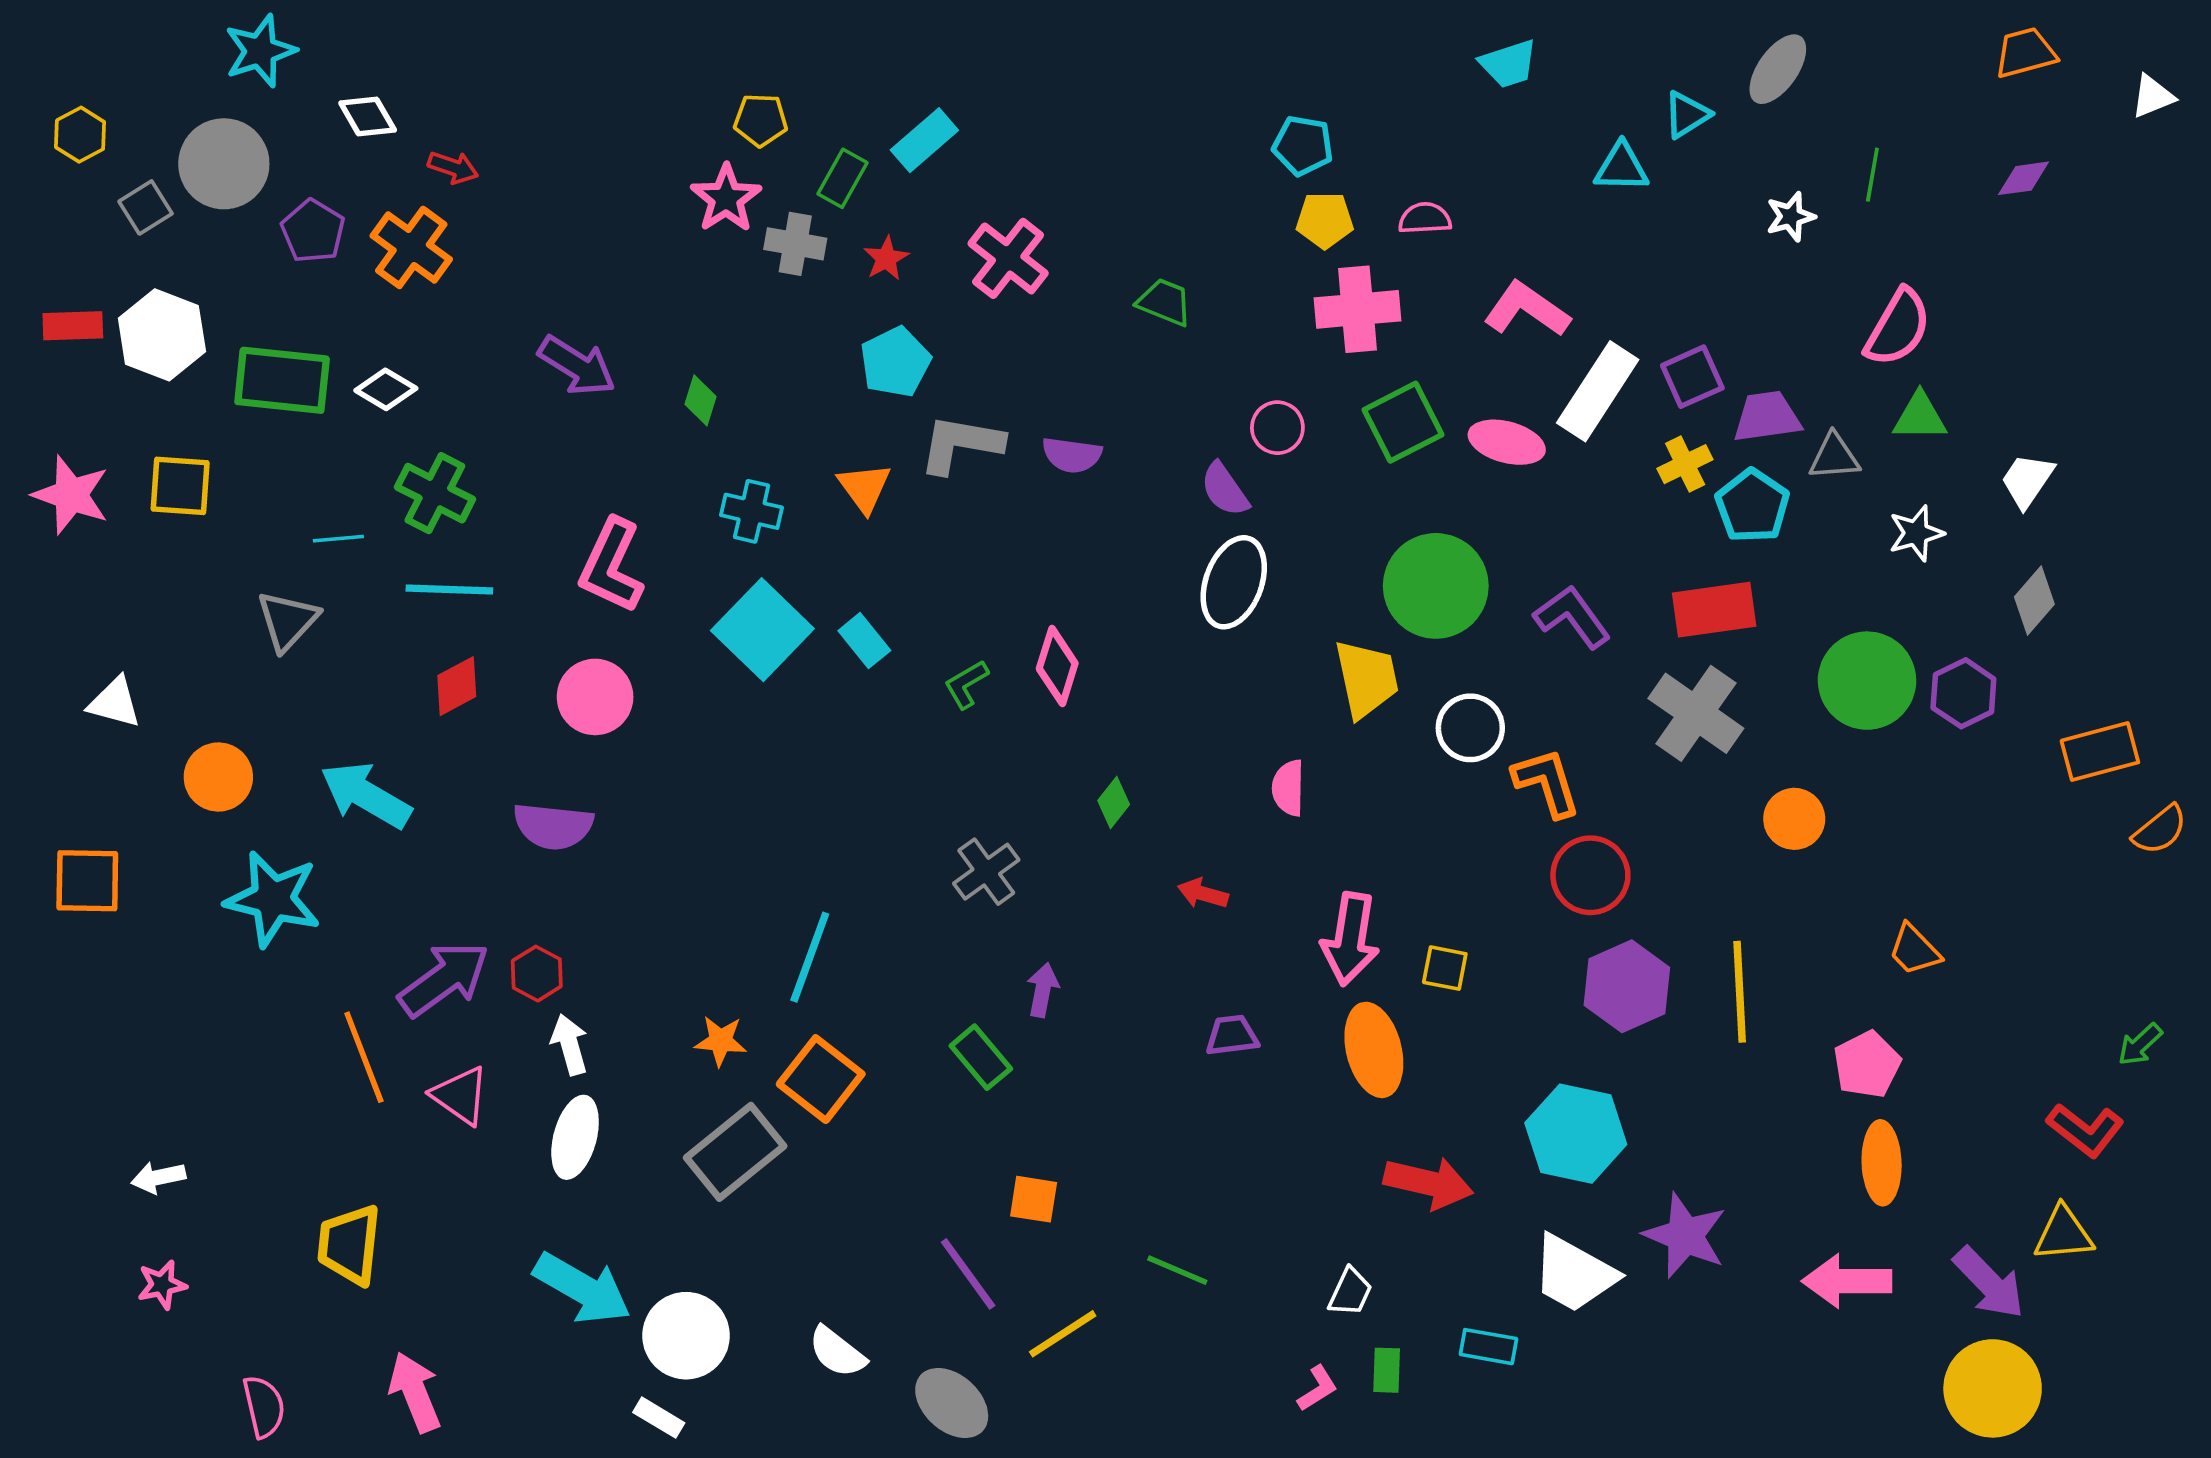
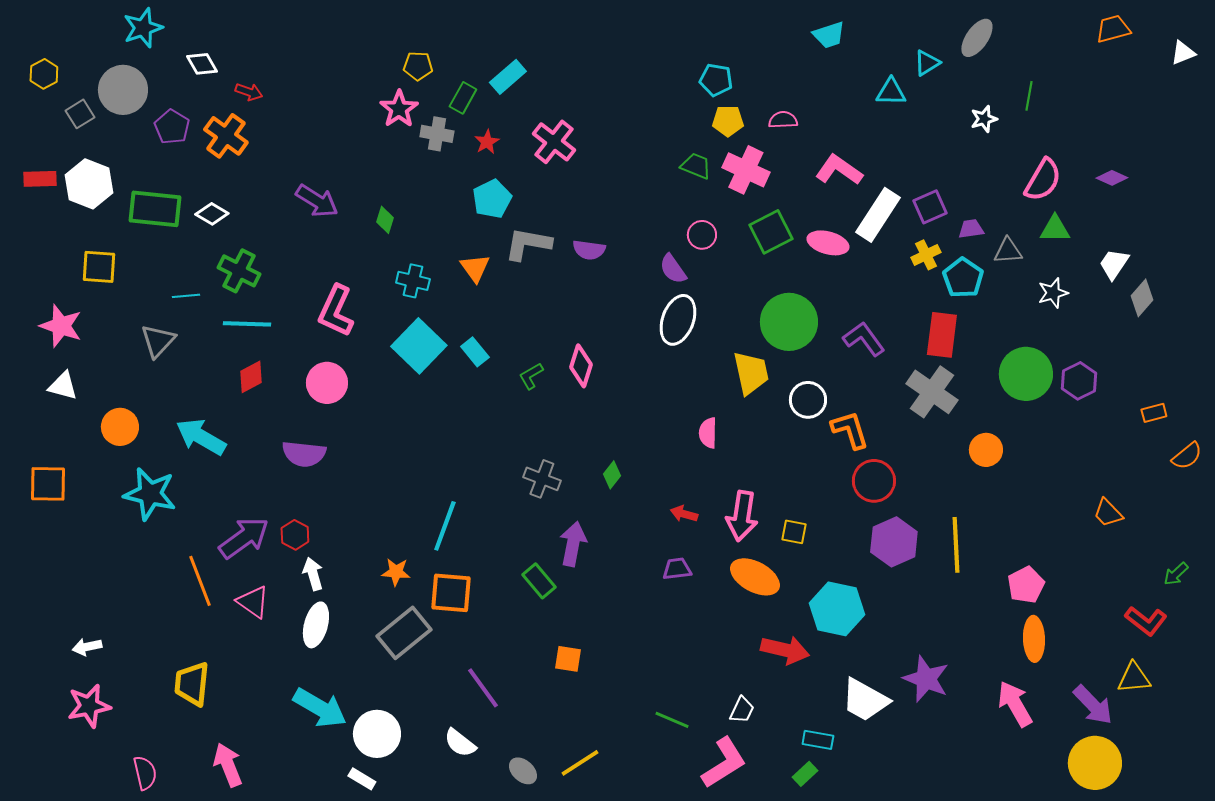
purple diamond: (2024, 178) -> (1112, 178), moved, turned 32
green trapezoid: (1165, 302) -> (696, 166), moved
pink cross: (1357, 309) -> (746, 170), turned 30
purple trapezoid: (1767, 417) -> (971, 229), size x0.7
pink star: (71, 495) -> (61, 326), moved
gray diamond: (2034, 600) -> (1142, 298), moved
red rectangle: (1714, 610) -> (942, 335), turned -75
orange rectangle: (2100, 752) -> (1154, 413), size x0.6
green diamond: (1114, 802) -> (612, 475), moved
gray cross: (986, 872) -> (542, 479), turned -33
red arrow: (1203, 893) -> (684, 514), moved
orange trapezoid: (1914, 950) -> (1108, 513), moved
purple arrow: (1043, 990) -> (573, 544), size x1.5
orange ellipse: (1374, 1050) -> (755, 577), turned -48
orange square: (821, 1079) -> (451, 593), turned -33
cyan hexagon: (1576, 1134) -> (837, 609), moved
green line: (1177, 1270) -> (672, 720), moved
purple line: (968, 1274) -> (483, 688), moved
pink arrow: (1847, 1281) -> (1015, 704), turned 60
pink star: (162, 1285) -> (89, 706), size x1.6
yellow line: (1063, 1334) -> (580, 763), moved
green rectangle: (1387, 1370) -> (805, 774), moved, turned 45
pink L-shape: (1317, 1388) -> (724, 763), size x2.0
gray ellipse: (952, 1403) -> (523, 771), size x0.7

